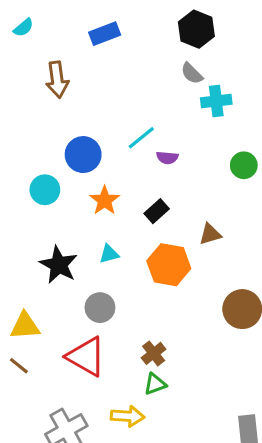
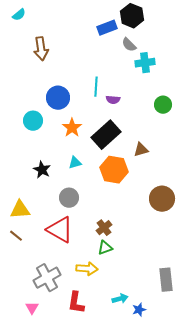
blue rectangle: (105, 34) -> (107, 28), moved
cyan line: (141, 138) -> (96, 87), turned -48
black rectangle: (157, 211) -> (106, 135), size x1.8
black star: (59, 265) -> (42, 170), size x0.7

